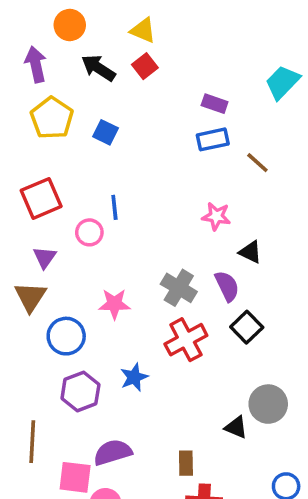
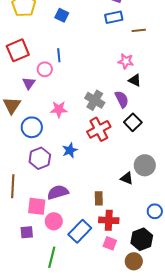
blue square: (105, 132) -> (62, 15), moved
brown line: (257, 163) -> (139, 30), turned -48
pink star: (216, 216) -> (126, 61), moved
purple triangle: (45, 257) -> (29, 83), moved

